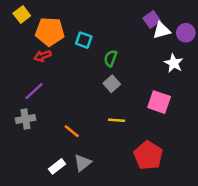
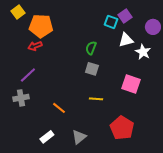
white triangle: (162, 30) -> (126, 40), moved
cyan square: (84, 40) -> (111, 22), moved
gray square: (112, 84) -> (92, 69), turned -32
gray triangle: (83, 163) -> (79, 137), moved

